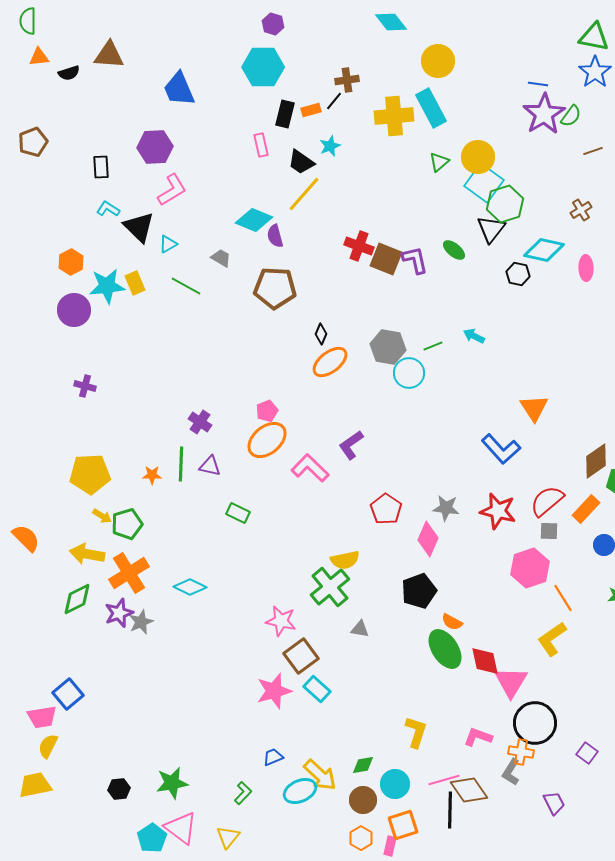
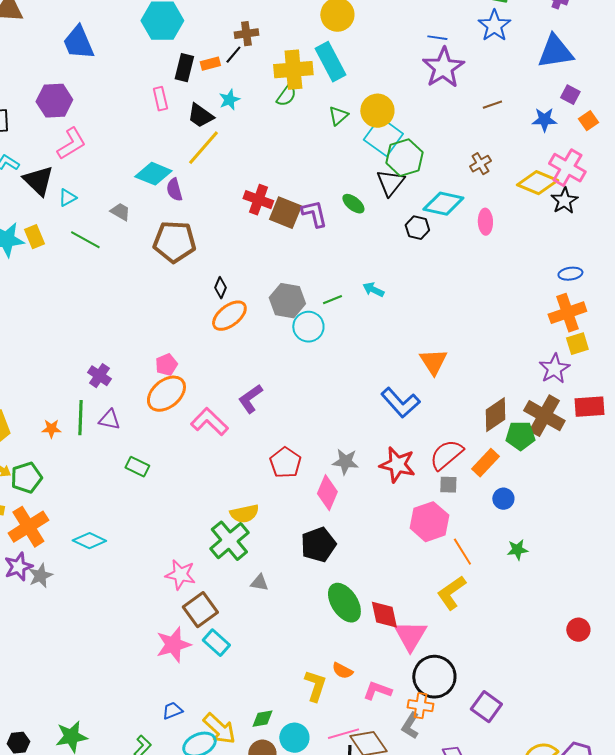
green semicircle: (571, 116) -> (286, 96), moved
orange semicircle: (452, 622) -> (342, 671), moved
purple square: (587, 753) -> (486, 707), size x1.4

